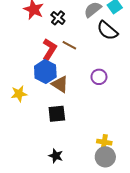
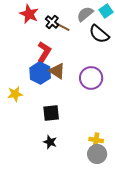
brown line: (69, 45) -> (63, 27), moved
purple circle: (99, 77) -> (91, 78), size x1.5
brown triangle: (60, 84) -> (57, 71), moved
black star: (56, 156) -> (50, 142), moved

